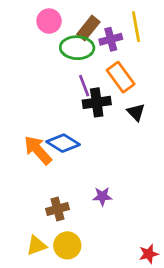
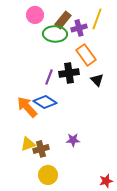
yellow line: (136, 27) -> (97, 19), turned 30
purple line: (84, 86) -> (49, 77), moved, turned 42
yellow triangle: (36, 245) -> (28, 144), moved

